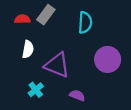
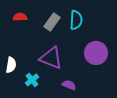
gray rectangle: (46, 15) -> (52, 22), moved
white semicircle: (28, 49) -> (11, 65), moved

